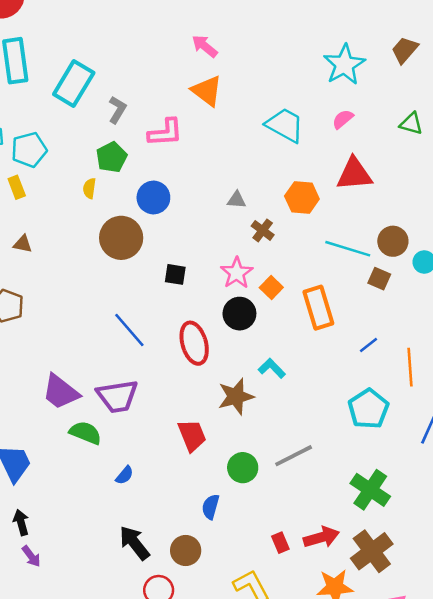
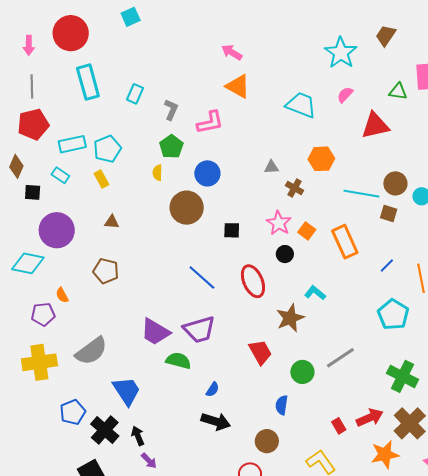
cyan rectangle: (74, 84) -> (135, 94), size x0.6
red triangle: (354, 174) -> (375, 126), moved
black circle: (239, 314) -> (285, 254), size x0.7
black arrow: (134, 543) -> (216, 421), moved, turned 152

